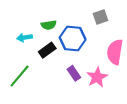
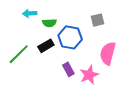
cyan arrow: (24, 38) -> (30, 13), moved
green line: (20, 76) -> (19, 54), moved

